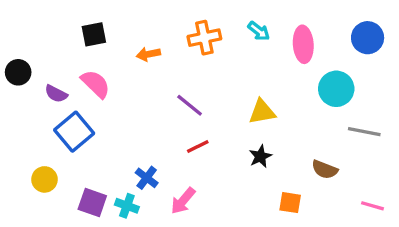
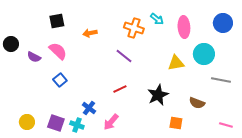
orange cross: (204, 38) -> (134, 28), moved, turned 30
purple line: (190, 105) -> (124, 56), moved
yellow triangle: (262, 112) -> (176, 63), moved
blue square: (74, 132) -> (60, 80), moved, size x0.6
black star: (260, 156) -> (158, 95), size x1.5
yellow circle: (45, 179) -> (27, 122), moved

